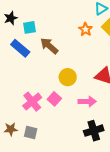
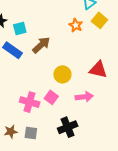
brown arrow: (49, 46) -> (41, 45), turned 102
pink cross: (32, 102) -> (30, 102), turned -30
black cross: (94, 131) -> (68, 127), moved

